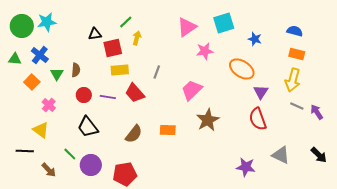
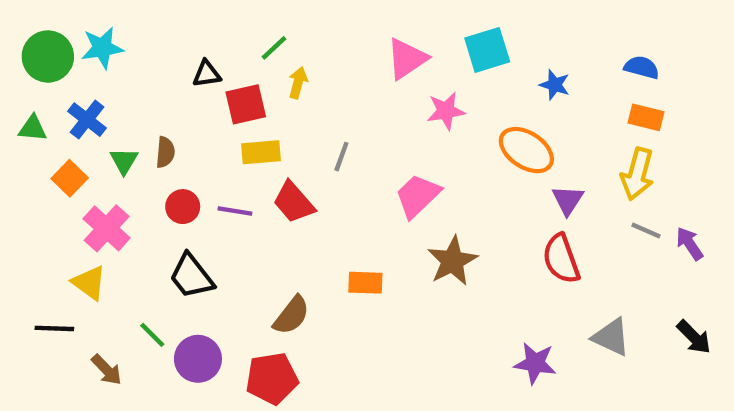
pink cross: (49, 105) -> (107, 228), size x1.5
brown semicircle: (134, 134) -> (291, 315), moved

